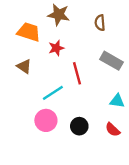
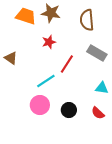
brown semicircle: (100, 23) -> (87, 20), size x1.5
orange trapezoid: (29, 32) -> (26, 16), moved
brown triangle: (24, 66) -> (11, 58), moved
red line: (77, 73) -> (67, 64), turned 48

